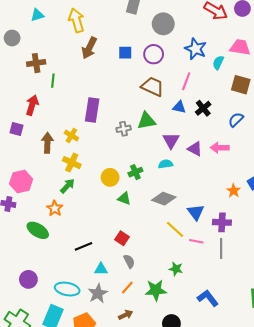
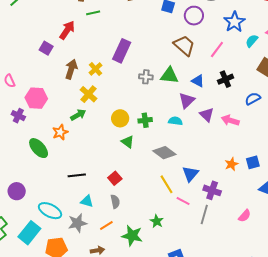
green line: (53, 81) -> (93, 13), turned 56
blue triangle: (179, 107) -> (198, 81), moved

